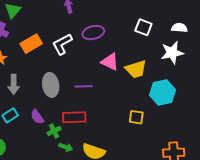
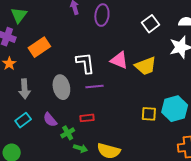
white square: (143, 27) -> (150, 24), turned 36
purple ellipse: (93, 33) -> (102, 15), moved, turned -65
white L-shape: (62, 44) -> (85, 63), moved, turned 115
cyan hexagon: (163, 92) -> (175, 109), moved
red rectangle: (74, 117) -> (87, 118), size x0.6

